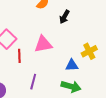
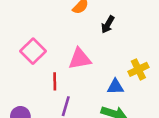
red line: (19, 56) -> (55, 81), moved

